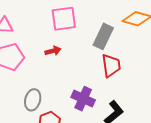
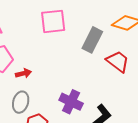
red arrow: (53, 51) -> (23, 73), moved
red trapezoid: (111, 66) -> (118, 61), moved, turned -45

